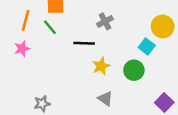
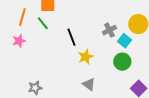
gray cross: (105, 21) -> (109, 30), moved
black line: (84, 43) -> (72, 37), turned 66
green circle: (134, 70) -> (122, 62), moved

